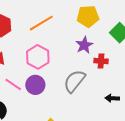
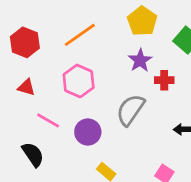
yellow pentagon: (88, 16) -> (142, 21), turned -30
purple circle: (35, 85) -> (88, 132), moved

